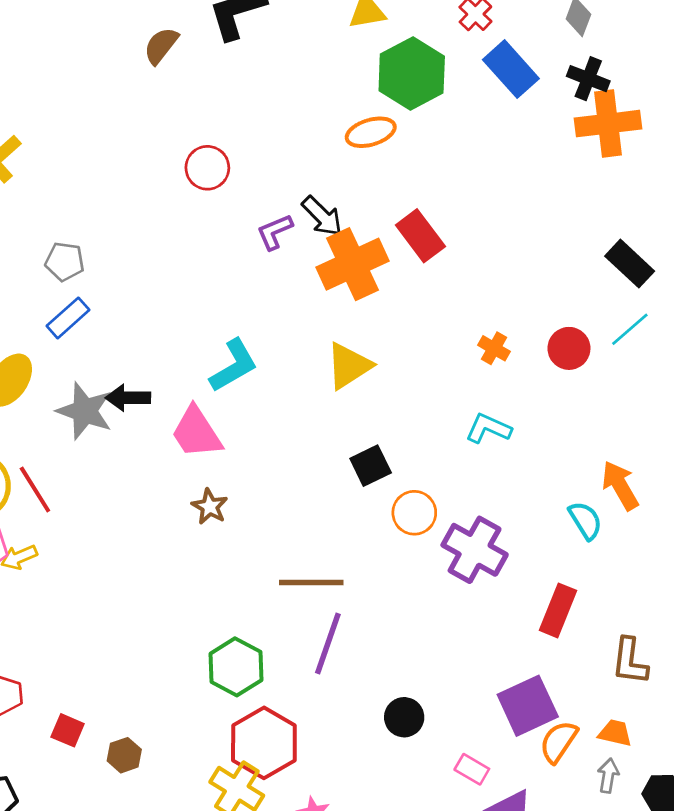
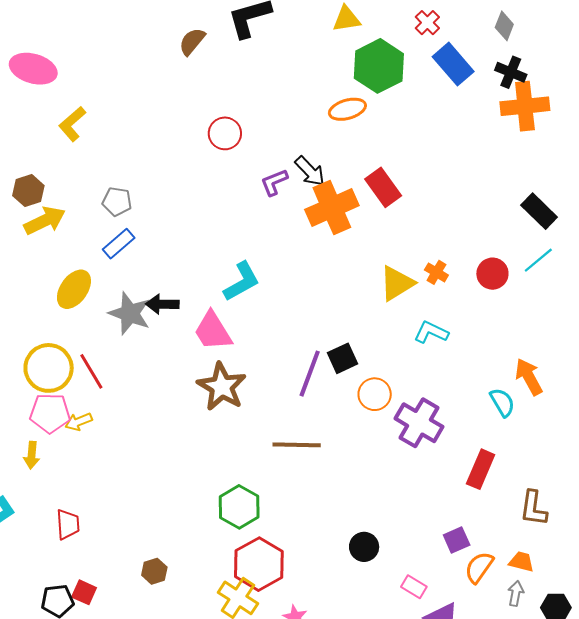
yellow triangle: (349, 366) -> (397, 283), moved
brown star: (210, 507) -> (222, 387), size x1.8
purple line: (328, 643) -> (310, 374), moved
purple square: (528, 706) -> (457, 540), size x0.6
red square: (68, 730) -> (84, 592), moved

